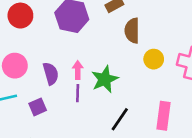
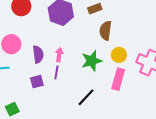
green star: (105, 79) -> (92, 61), moved
purple square: (38, 107) -> (37, 82), moved
pink rectangle: (163, 116) -> (118, 79), moved

